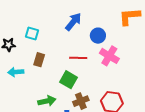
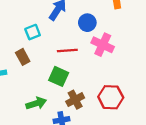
cyan square: (32, 33) -> (33, 32), moved, turned -32
brown rectangle: (39, 60) -> (23, 57), turned -40

